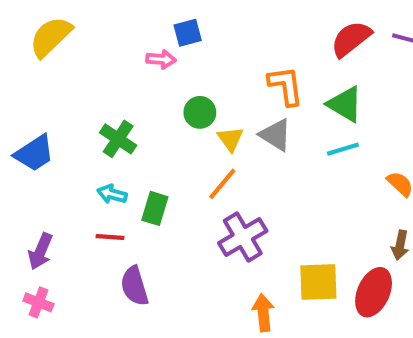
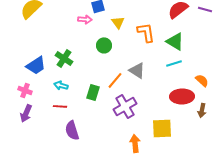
gray triangle: (275, 135) -> (137, 70), moved
yellow triangle: (231, 139) -> (118, 22), moved
blue trapezoid: (34, 153) -> (36, 65), moved
green rectangle: (155, 208) -> (93, 92), moved
red ellipse: (374, 292) -> (182, 96), moved, turned 65
pink cross: (38, 302) -> (25, 90), moved

